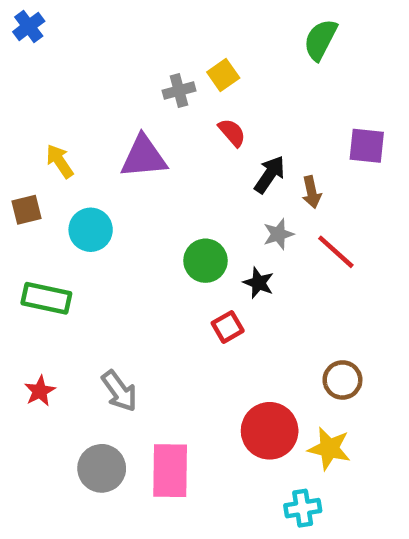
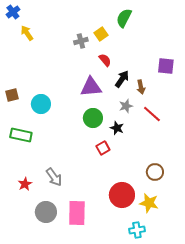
green semicircle: (320, 40) -> (124, 18), moved
purple triangle: (144, 157) -> (91, 87), moved
yellow arrow: (60, 161) -> (27, 33), moved
red star: (40, 391) -> (25, 184), moved

